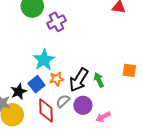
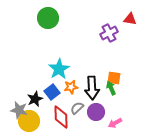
purple cross: (57, 22) -> (109, 33), moved
orange square: (129, 70) -> (114, 78), moved
black arrow: (79, 80) -> (92, 88), turned -35

